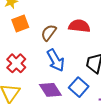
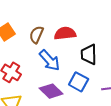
red semicircle: (79, 26) -> (65, 33), moved

